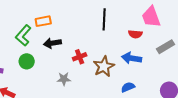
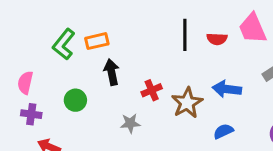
red semicircle: (135, 34) -> (217, 39), moved
green L-shape: (23, 35) -> (64, 44), moved
black arrow: (52, 43) -> (112, 72), turned 90

